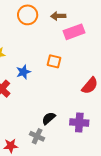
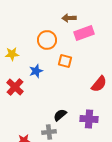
orange circle: (28, 15) -> (47, 40), moved
gray cross: (37, 136) -> (49, 132), turned -32

